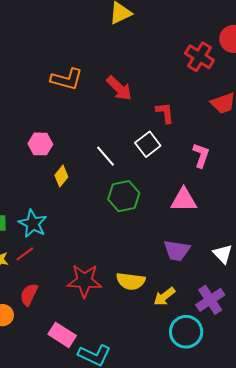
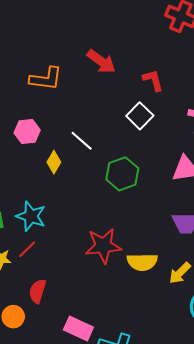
orange L-shape: (67, 79) -> (46, 79), moved
white line: (106, 156) -> (82, 141), moved
red star: (84, 281) -> (103, 246), moved

